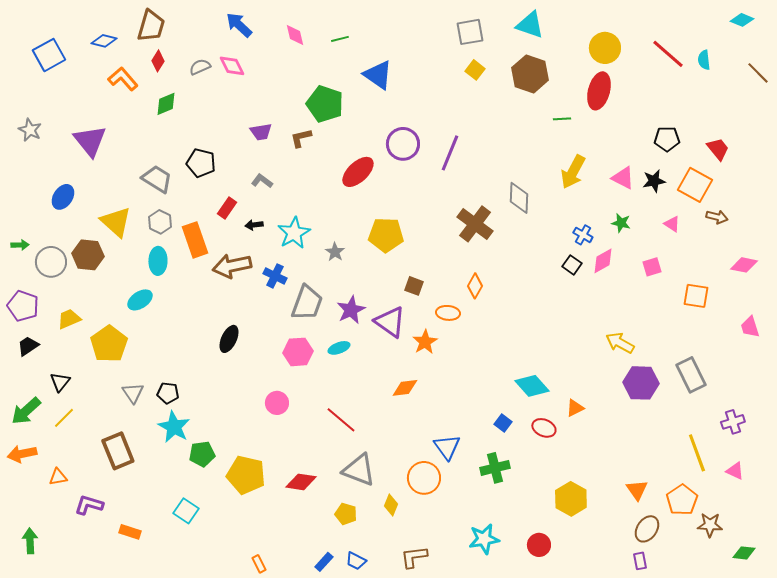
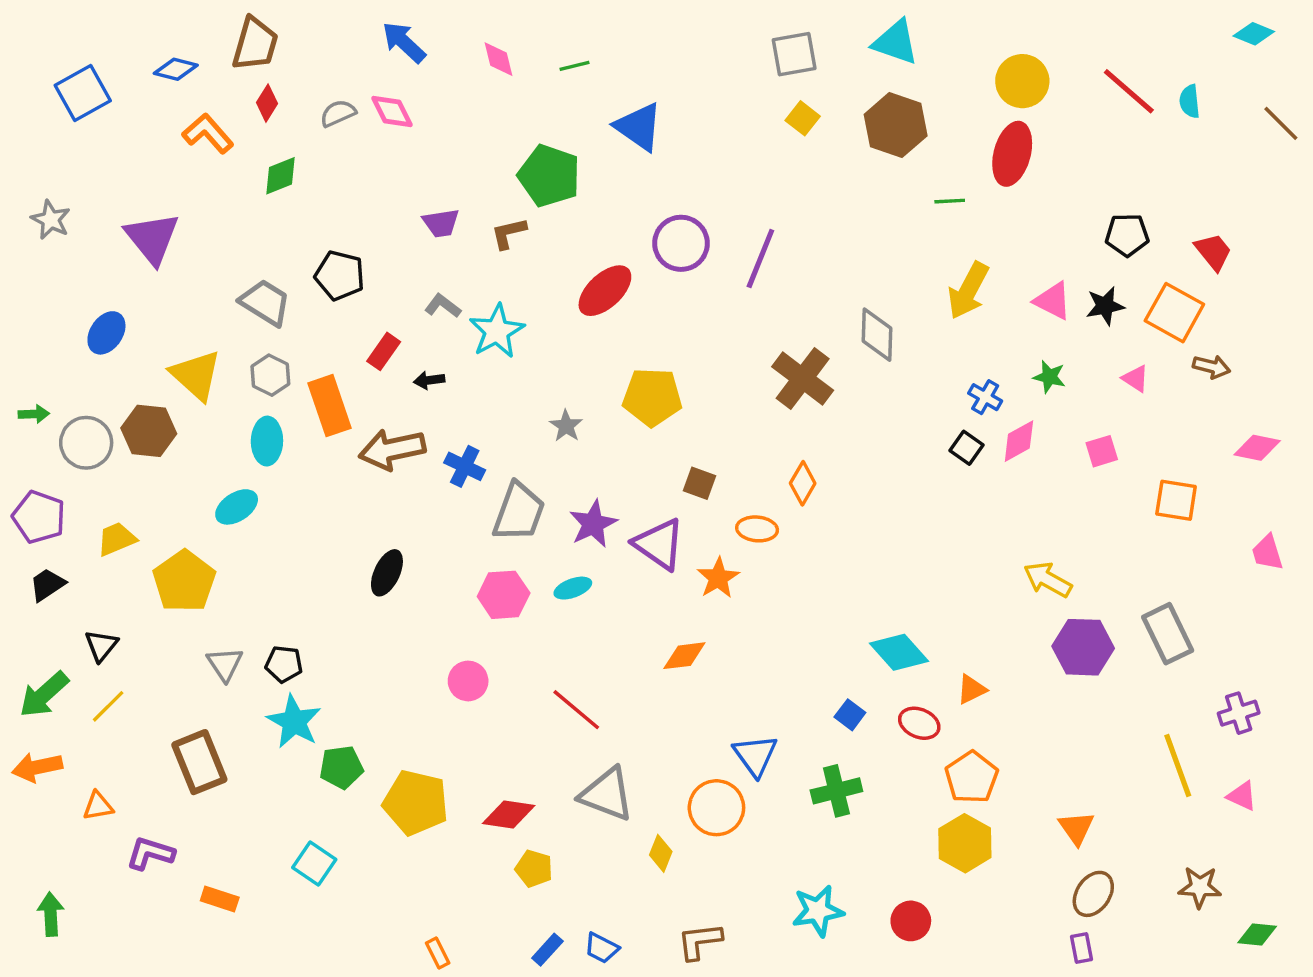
cyan star: (294, 233) -> (497, 331), moved
orange pentagon: (682, 500) -> (972, 777), moved
yellow pentagon: (346, 514) -> (534, 869), moved

